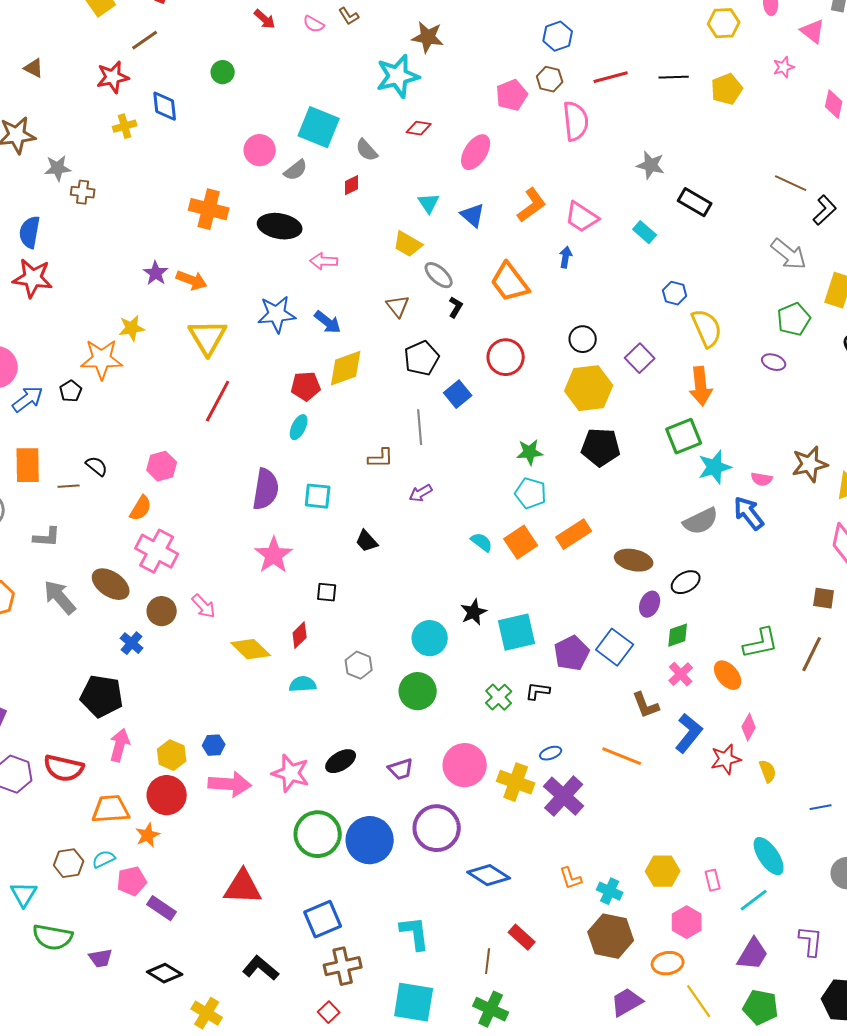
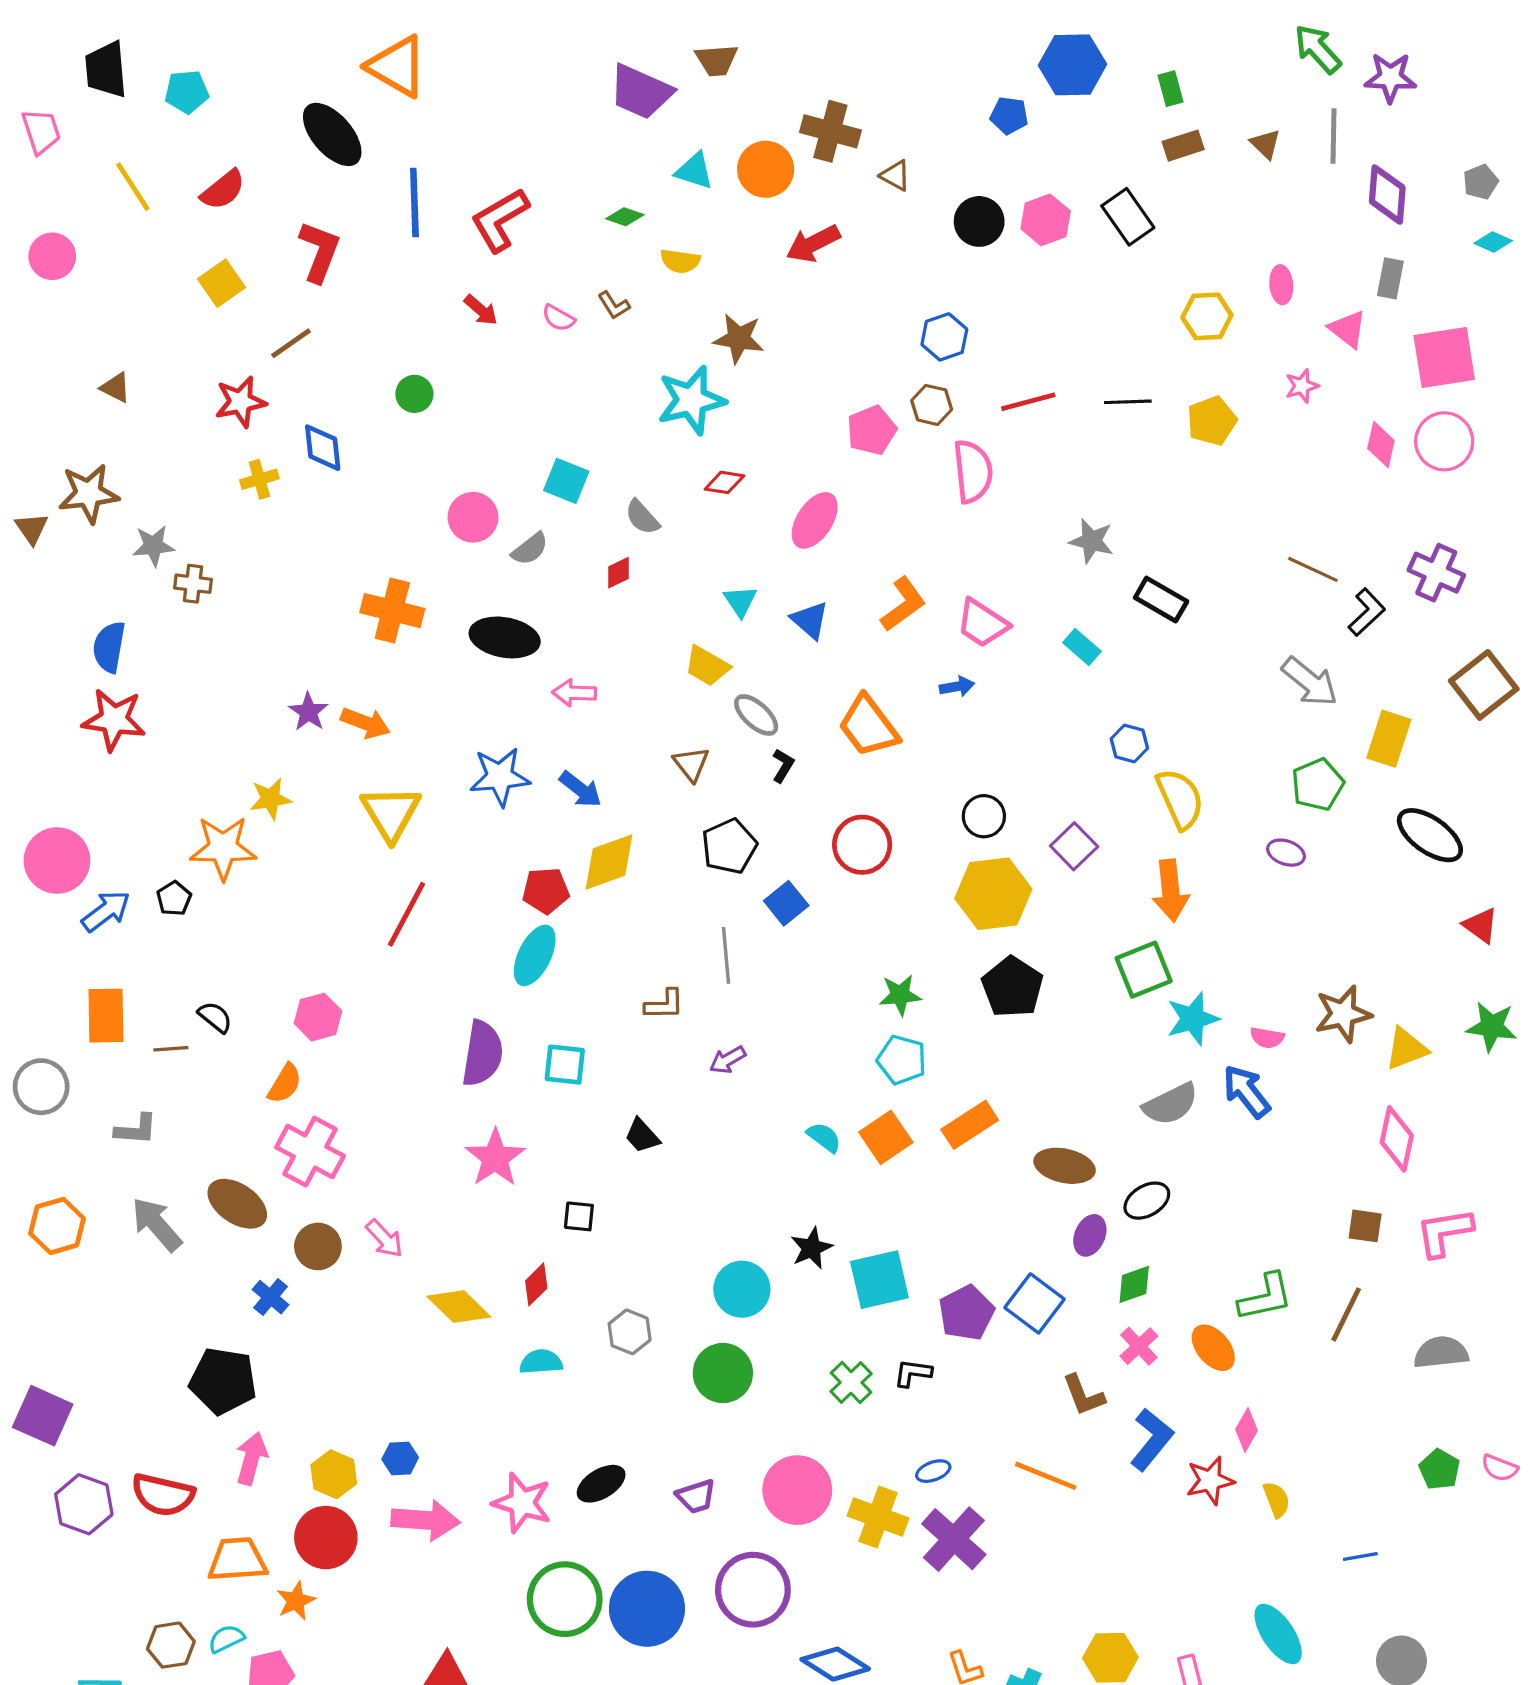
cyan square: (319, 127) -> (566, 481), size x0.7
blue arrow: (566, 257) -> (957, 687), turned 70
cyan ellipse: (299, 427) -> (535, 955), size x1.5
black pentagon: (601, 447) -> (1012, 987), turned 30

